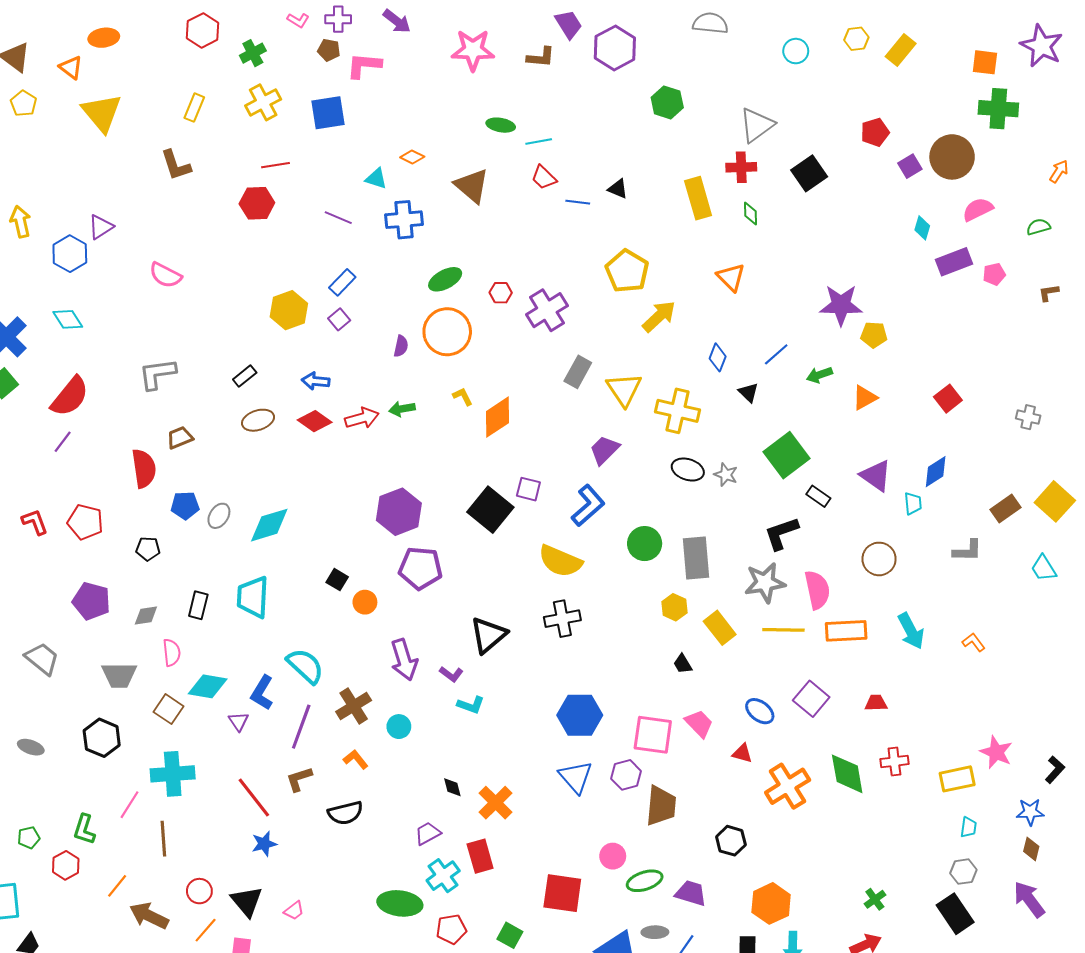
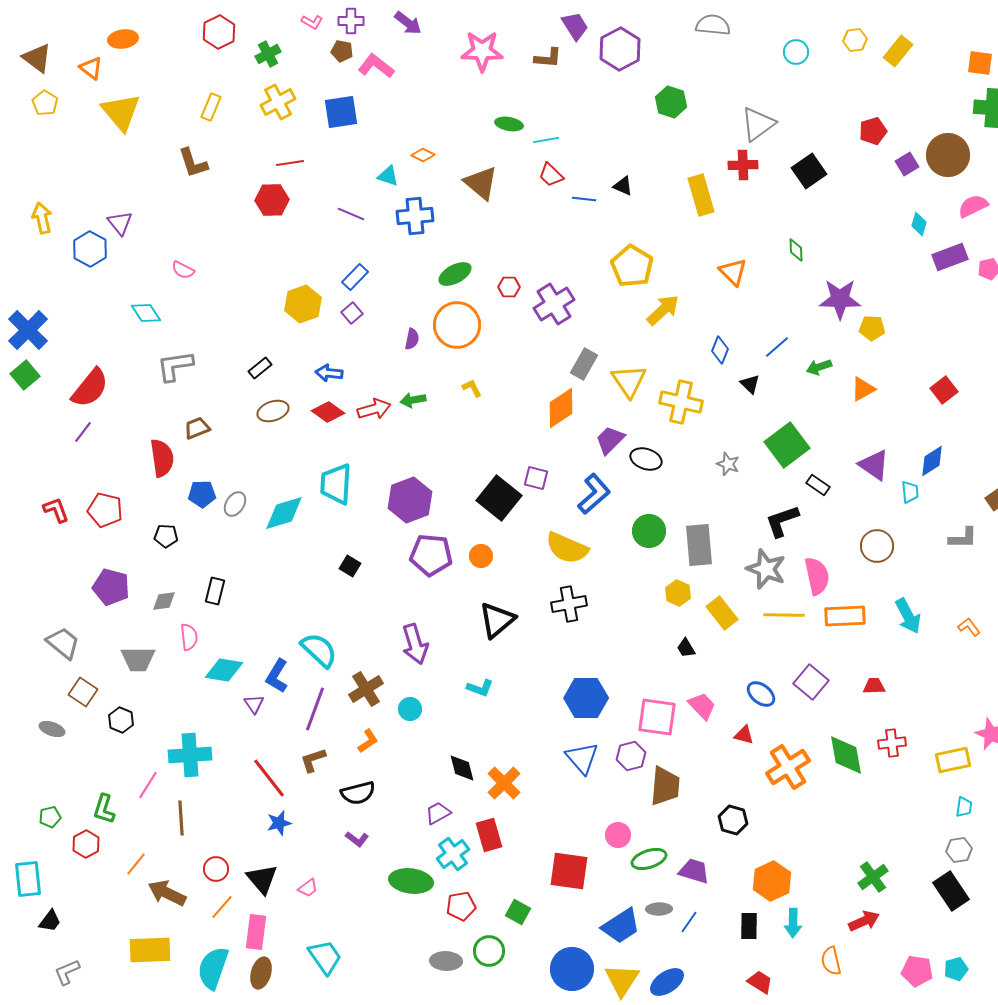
pink L-shape: (364, 65) -> (376, 66), turned 33
green diamond: (751, 213) -> (796, 250), moved
purple triangle: (101, 227) -> (120, 223), turned -36
pink semicircle: (165, 275) -> (183, 270), size x0.7
cyan diamond: (68, 319) -> (146, 313), moved
orange diamond: (498, 417) -> (561, 408), moved
black ellipse: (688, 470) -> (646, 459), moved
gray star: (765, 583) -> (766, 569), turned 30
cyan trapezoid: (253, 597) -> (336, 484), moved
orange circle: (365, 602) -> (481, 556), moved
purple L-shape: (451, 674) -> (357, 839), moved
brown square: (169, 709) -> (83, 692), moved
black hexagon: (102, 738) -> (121, 720), size x0.7
orange L-shape: (356, 759) -> (368, 741), turned 95
black diamond: (452, 787) -> (462, 768), size x1.4
green cross: (875, 899) -> (873, 877), size x1.4

